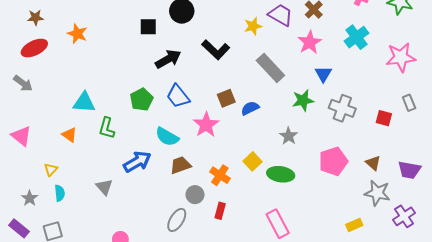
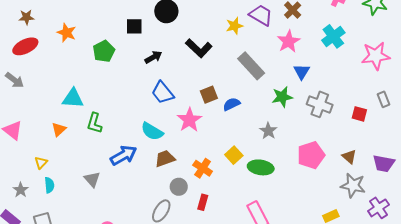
black arrow: (168, 59) -> (153, 57), size x0.7
green pentagon: (142, 100) -> (104, 51), moved
orange triangle: (69, 135) -> (59, 129), turned 42

